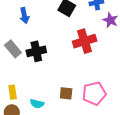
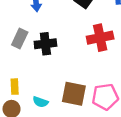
gray rectangle: (13, 49) -> (20, 38), turned 60
brown square: (66, 93) -> (74, 94), size x1.6

